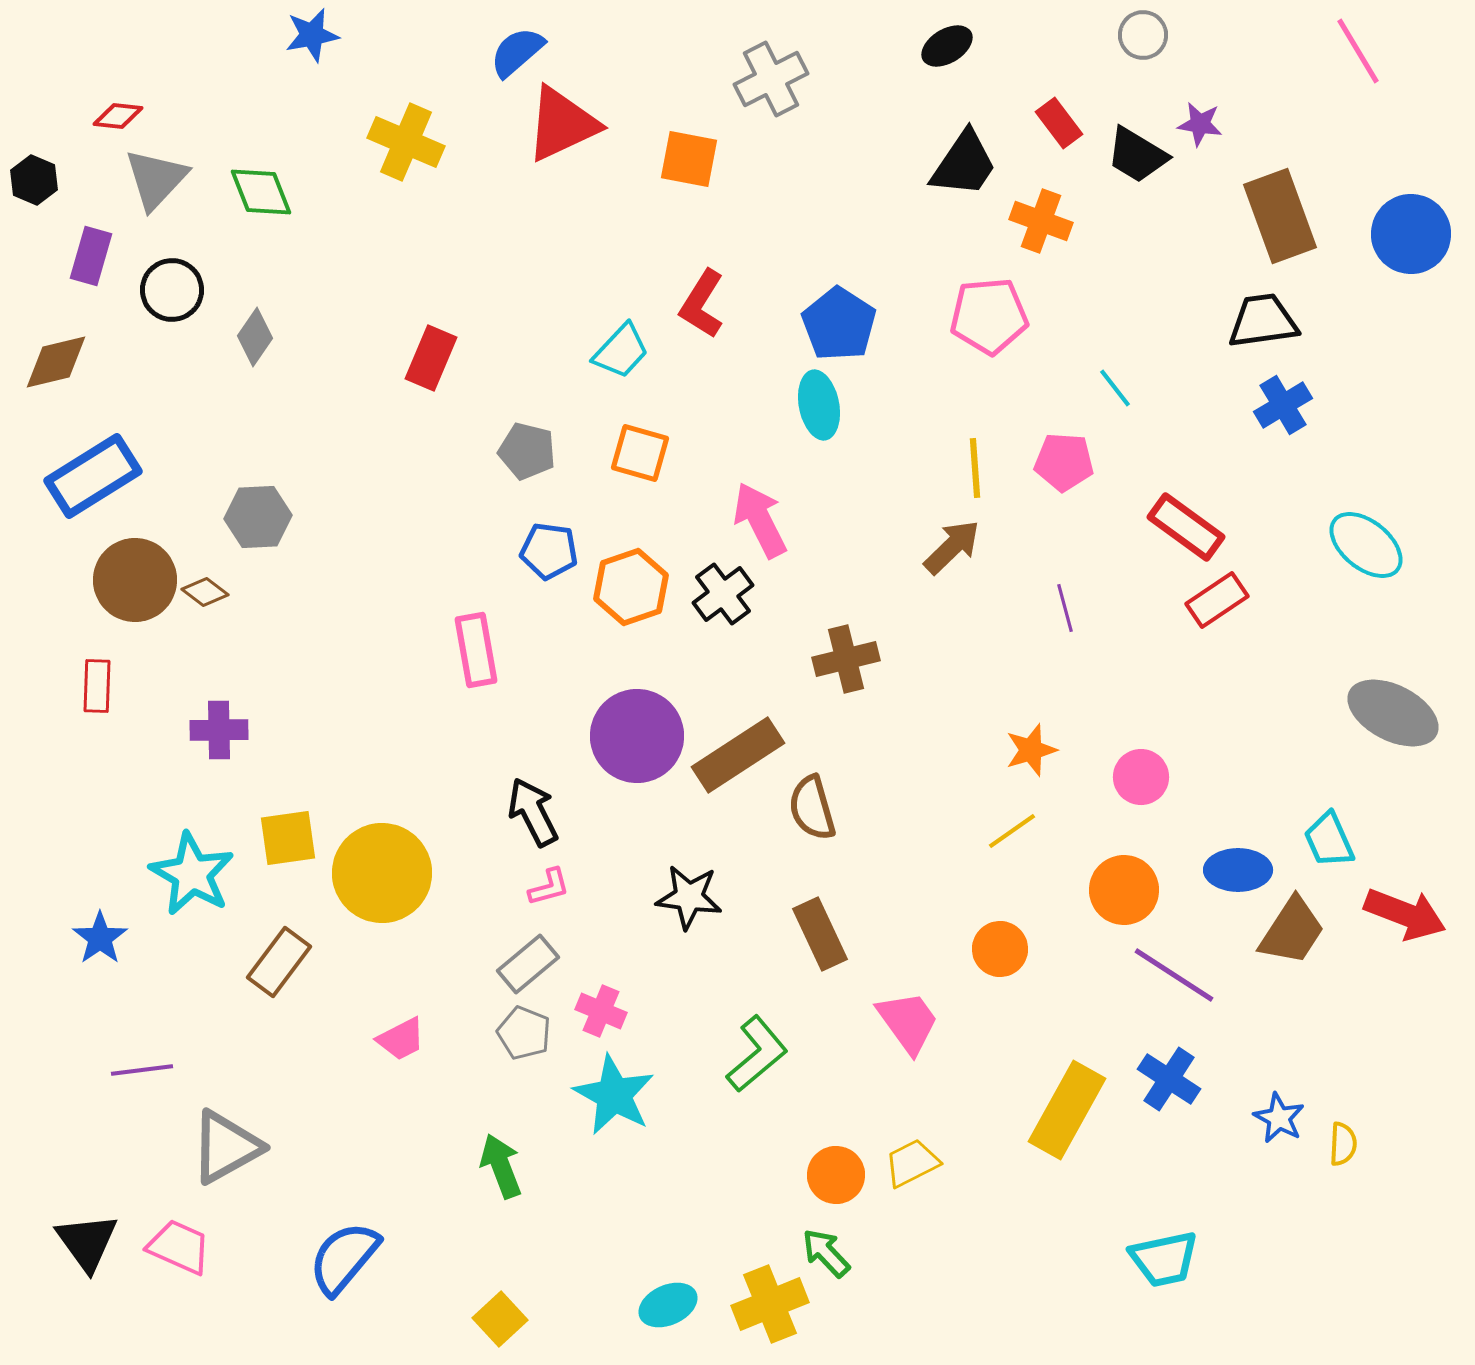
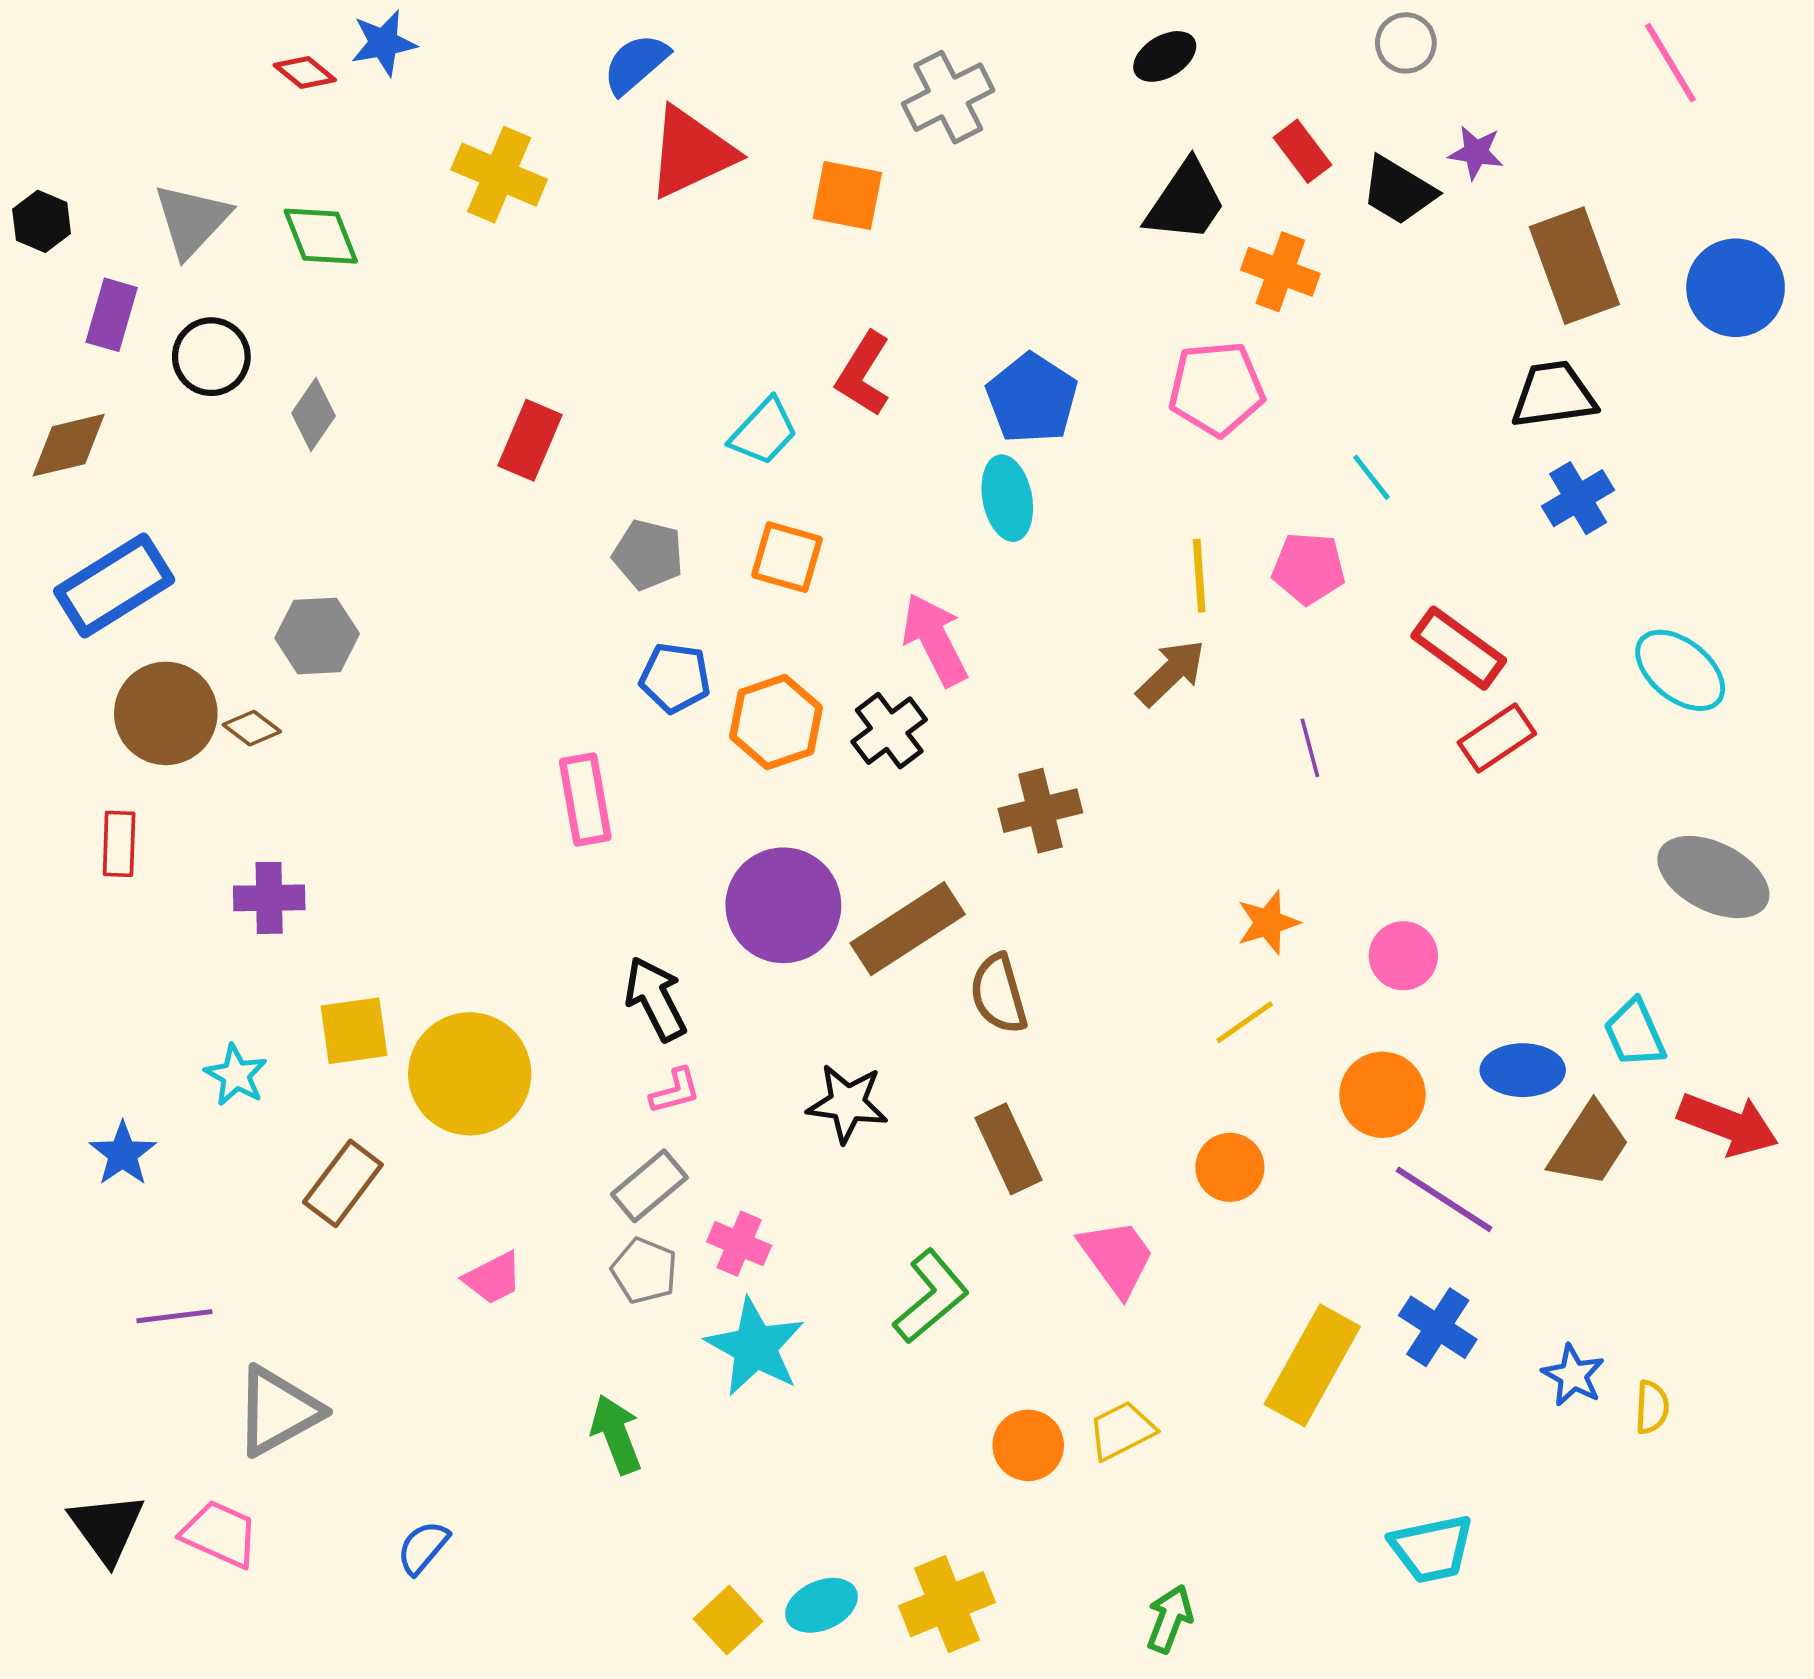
red diamond: (118, 116) -> (305, 72), moved, turned 33
cyan star: (192, 874) -> (236, 1075), size x0.6
green arrow: (826, 1253) -> (1170, 1619), moved, turned 64
blue semicircle: (344, 1258) -> (423, 1547), size x0.6
yellow square: (500, 1319) -> (728, 1620), moved

